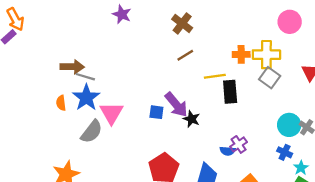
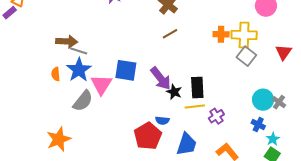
yellow line: (215, 76) -> (195, 106), moved
black rectangle: (230, 92) -> (197, 88), moved
blue square: (156, 112) -> (126, 70), moved, size x1.6
blue semicircle: (228, 151) -> (162, 120), moved

